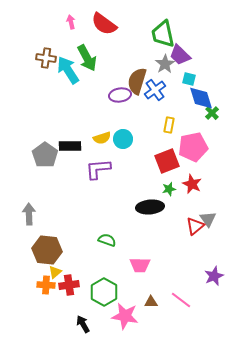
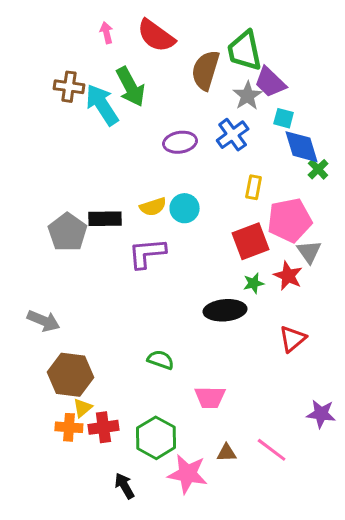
brown semicircle: (137, 81) -> (206, 70), moved
gray arrow: (29, 214) -> (43, 321), turned 115
gray triangle: (208, 219) -> (309, 252), moved
purple star: (214, 276) -> (321, 414), turned 30

